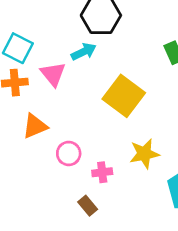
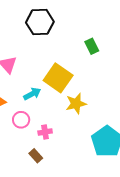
cyan arrow: (84, 52) -> (32, 94), moved
yellow star: (144, 154) -> (76, 104), moved

